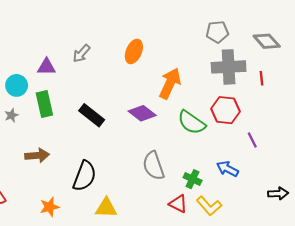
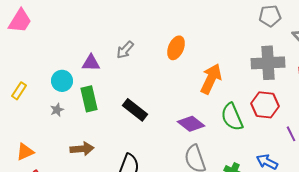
gray pentagon: (217, 32) -> (270, 16), moved
purple diamond: (142, 113) -> (191, 124), moved
green semicircle: (192, 122) -> (232, 117), turned 32

